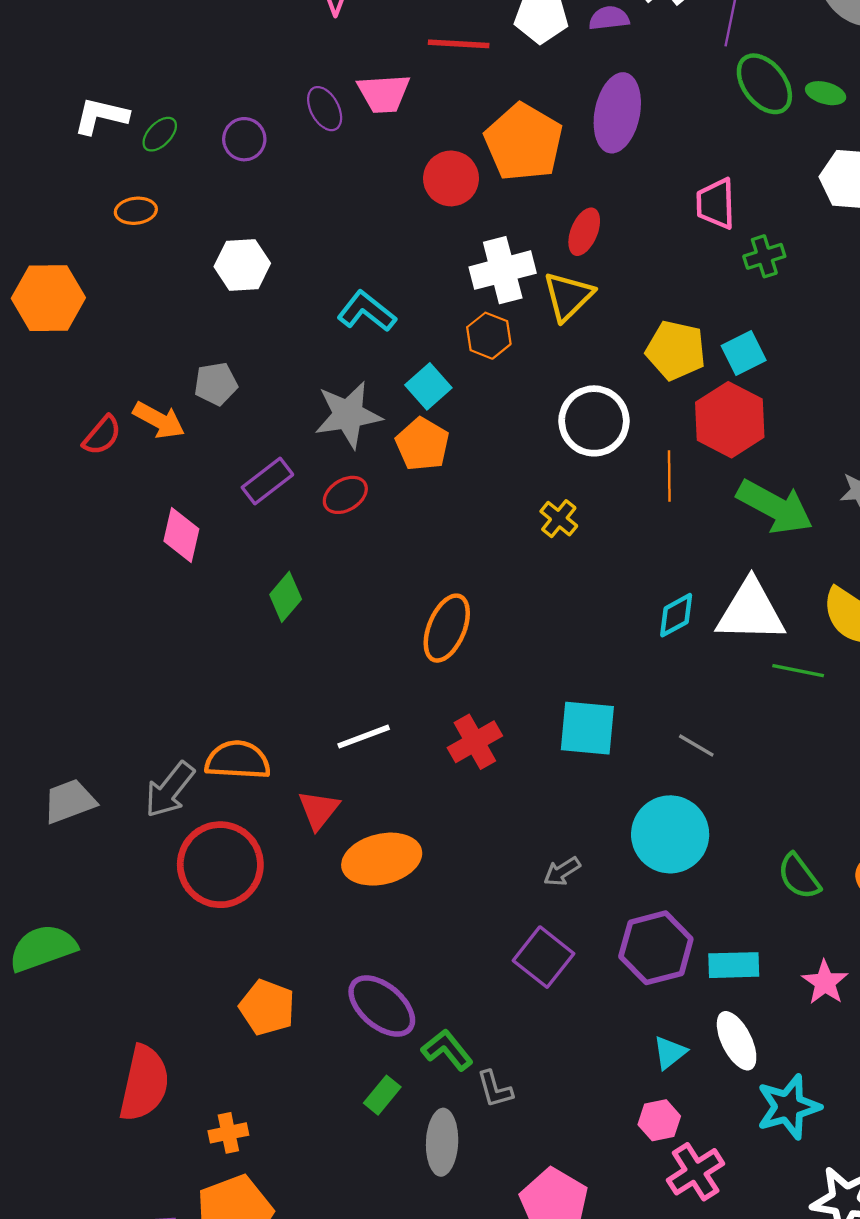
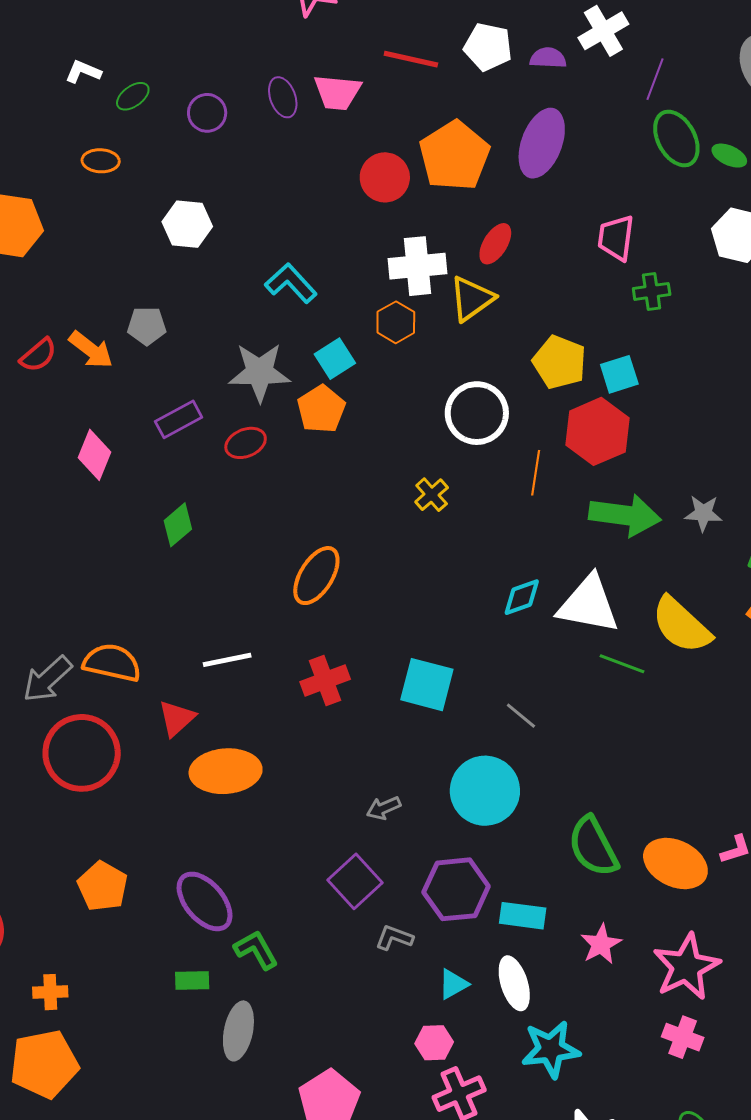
white L-shape: (101, 116) -> (83, 72), size x0.7
green arrow: (775, 507) -> (625, 515), turned -30
green semicircle: (799, 876) -> (593, 847), size x1.4
gray L-shape: (495, 1089) -> (394, 938), moved, turned 117
green rectangle: (382, 1095) -> (192, 981), turned 40

